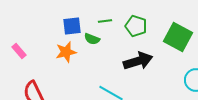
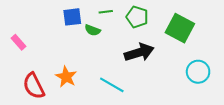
orange star: (66, 52) -> (66, 77), moved, turned -30

